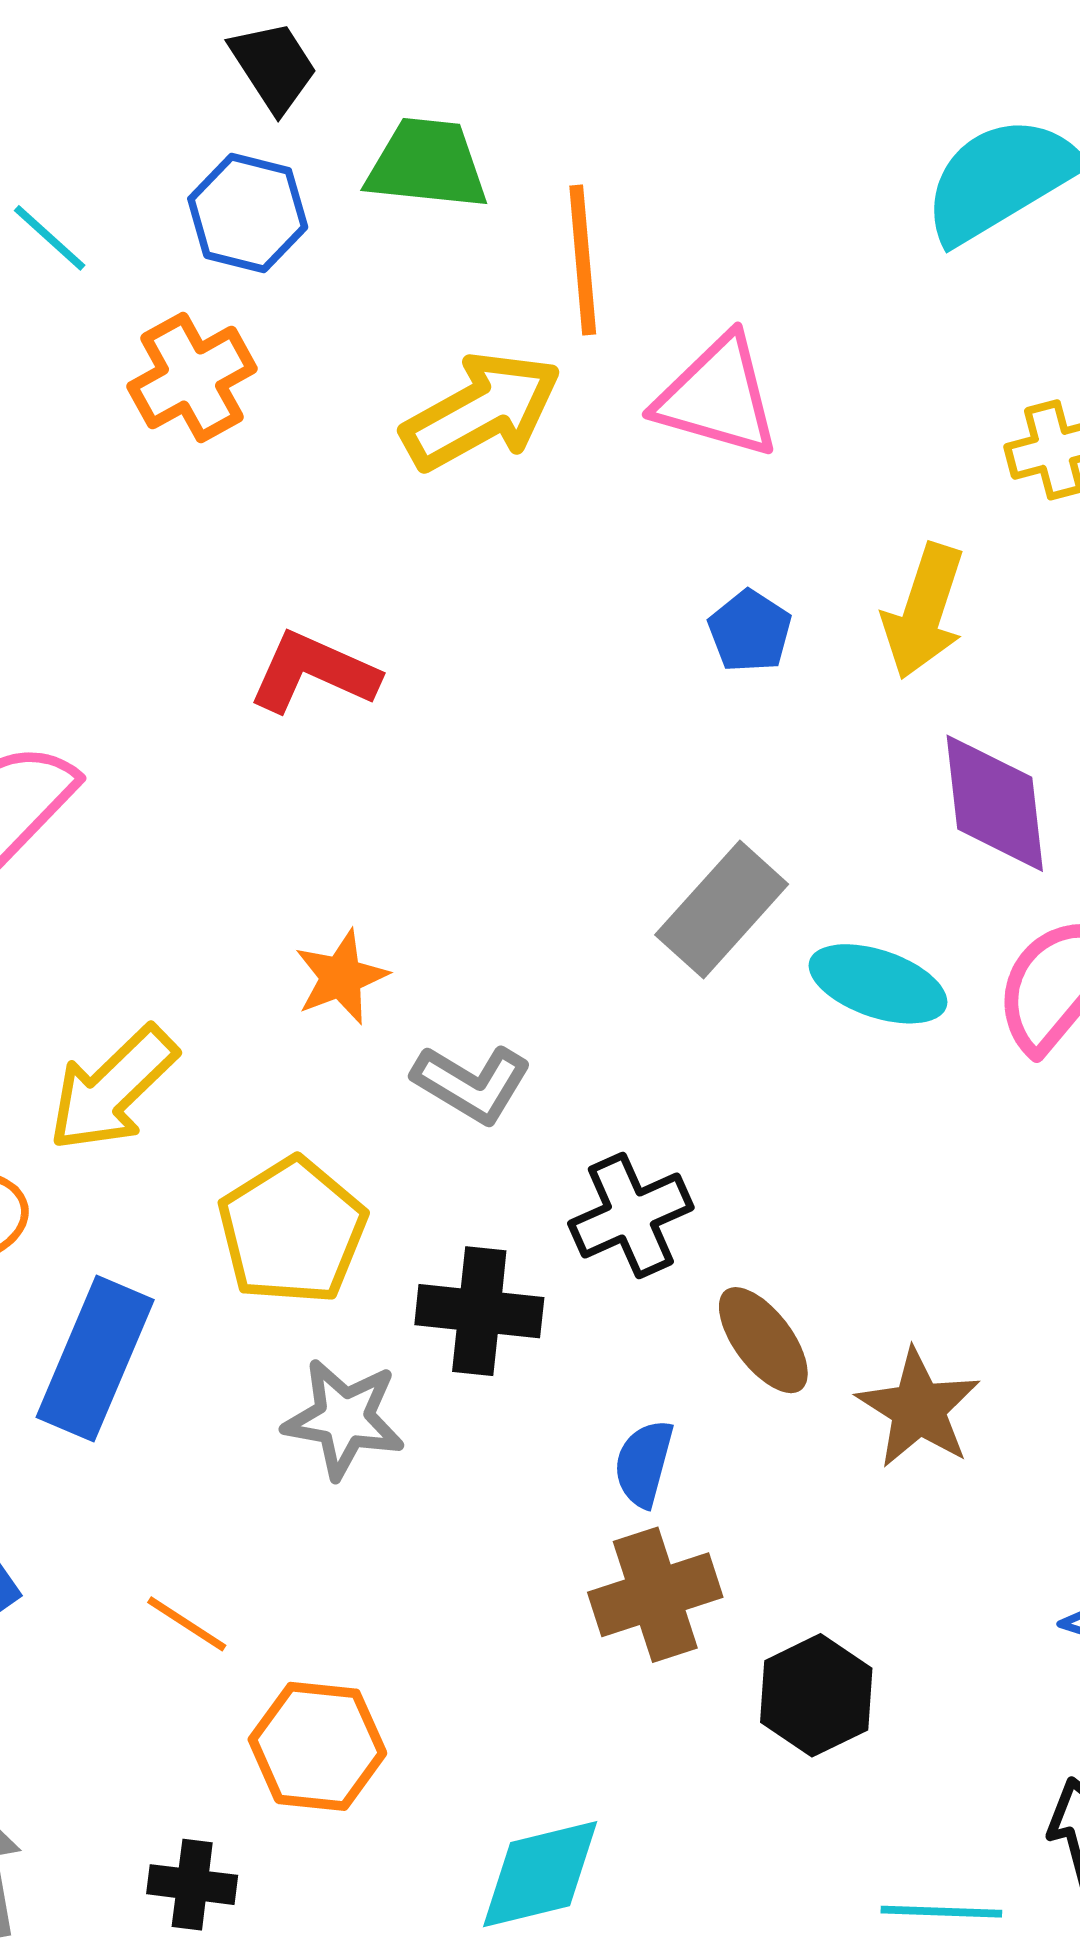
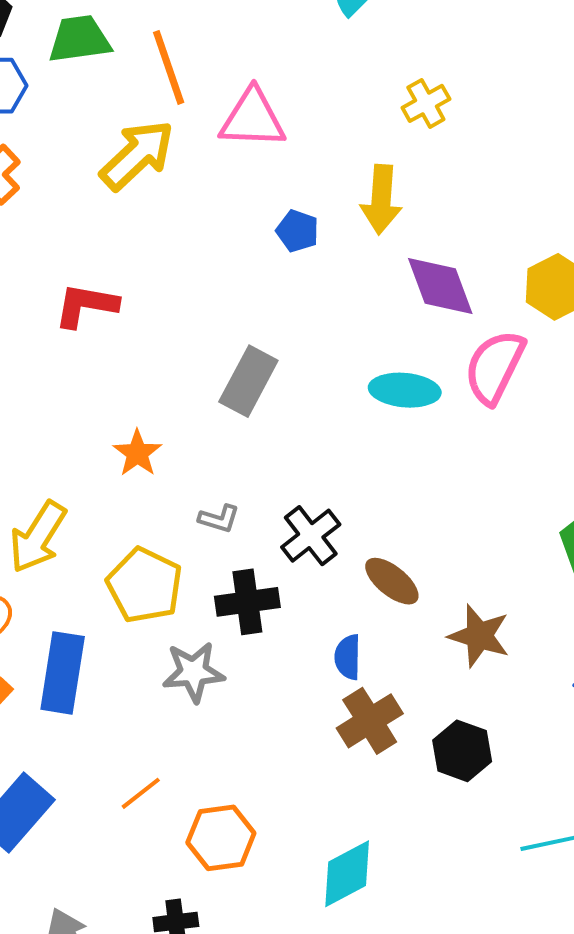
gray rectangle: (722, 909) -> (248, 381), moved
gray L-shape: (472, 1084) -> (219, 519), moved, size x0.7
brown star: (918, 1408) -> (479, 636), moved
orange line: (187, 1624) -> (141, 793), turned -57

